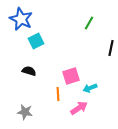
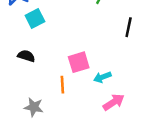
pink arrow: (79, 108) -> (114, 102), moved
gray star: (25, 112) -> (34, 107), moved

